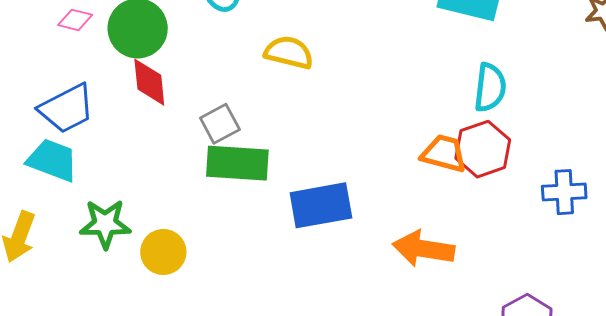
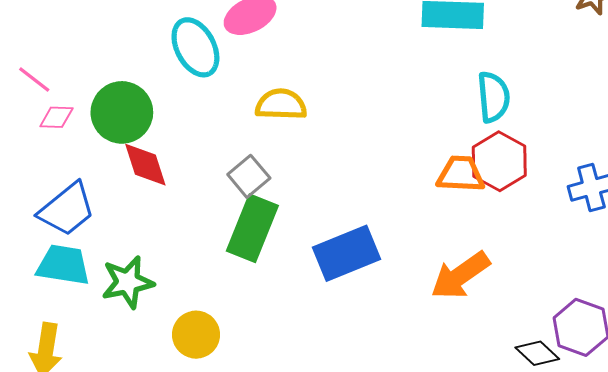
gray square: (220, 124) -> (249, 176), moved
green rectangle: (237, 163) -> (252, 228), turned -60
green star: (105, 224) -> (128, 282), moved
orange arrow: (424, 249) -> (460, 275), turned -32

